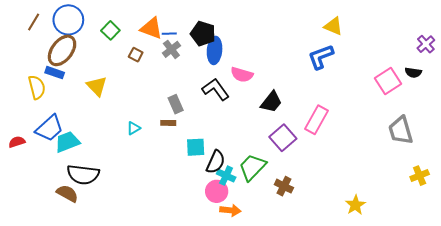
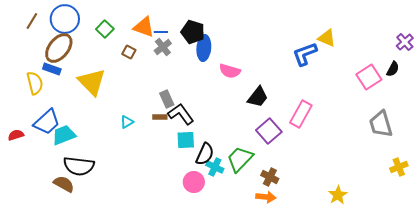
yellow triangle: (333, 26) -> (327, 38), moved
black semicircle: (413, 73) -> (393, 69), turned -70
yellow triangle: (97, 86) -> (92, 82), size x1.4
black L-shape: (216, 89) -> (181, 114), moved
pink circle: (217, 191) -> (194, 182), moved
orange arrow: (230, 210) -> (266, 197), moved

